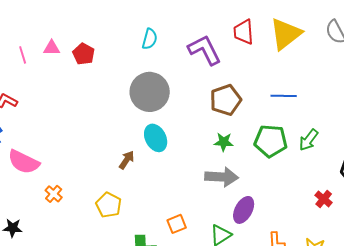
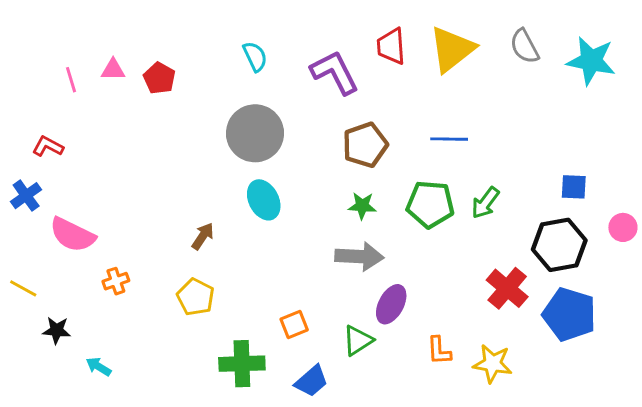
cyan semicircle: (150, 39) -> (255, 57), turned -40
brown arrow: (127, 160) -> (203, 236), moved
orange cross: (54, 194) -> (116, 281), turned 30
red cross: (324, 199) -> (507, 288), size x1.6

